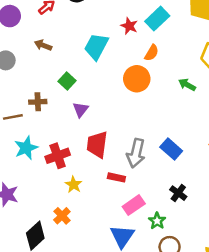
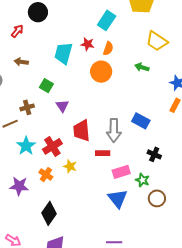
red star: (129, 26) -> (87, 44), moved
pink rectangle: (134, 205) -> (121, 172), turned 30
orange cross: (62, 216) -> (46, 175), moved

